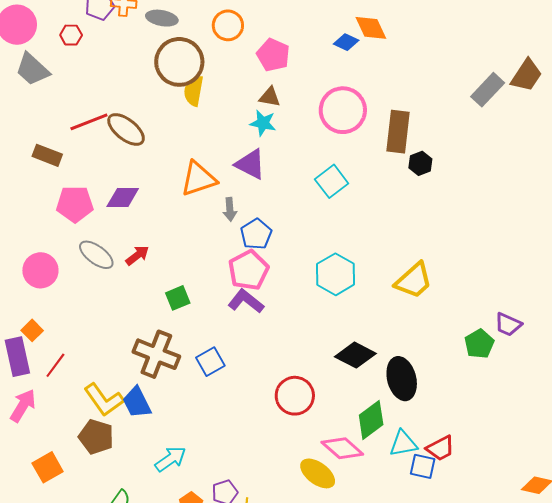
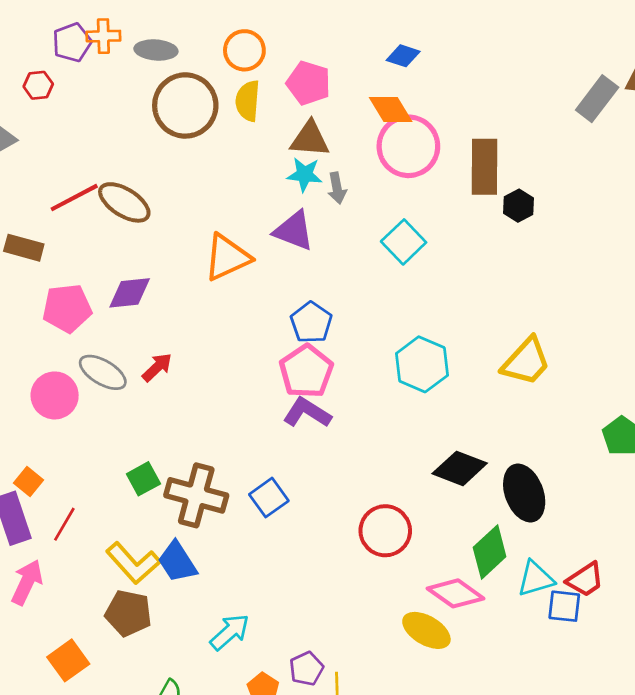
orange diamond: (371, 28) -> (391, 109), moved
yellow semicircle: (194, 91) -> (248, 101), moved
brown triangle: (270, 97) -> (310, 139), size x1.4
gray arrow: (230, 209) -> (337, 188), moved
pink circle: (40, 270) -> (55, 395), moved
green square: (178, 298) -> (143, 479), moved

